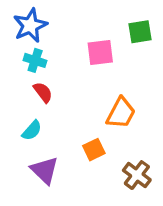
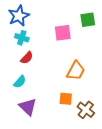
red semicircle: (43, 92) -> (27, 58), turned 80
orange square: (94, 150) -> (66, 99), moved, turned 32

